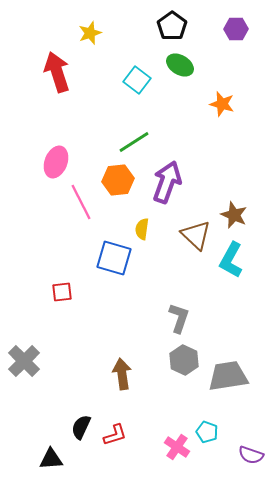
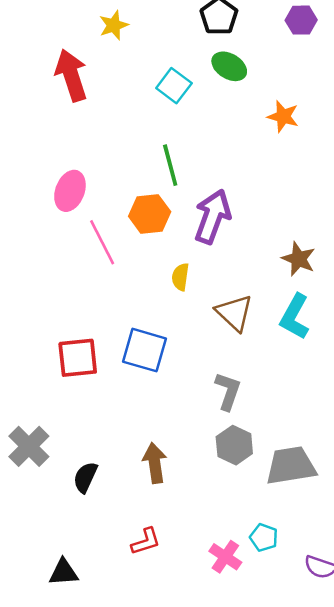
green line: (134, 142) -> (170, 165), turned -72
brown triangle: (196, 235) -> (234, 313), moved
blue square: (114, 258) -> (144, 350), moved
red square: (62, 292) -> (78, 358), size x1.6
black semicircle: (81, 427) -> (85, 477), moved

